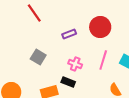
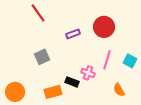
gray square: (38, 57) -> (42, 57), turned 35
pink cross: (75, 64) -> (88, 73), moved

